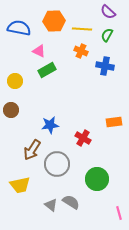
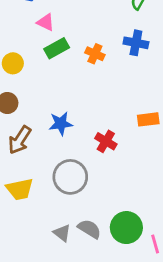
orange cross: (81, 51) -> (95, 54), moved
brown arrow: (32, 150) -> (20, 140), moved
green circle: (97, 179) -> (126, 228), moved
yellow trapezoid: (20, 185) -> (20, 189), moved

